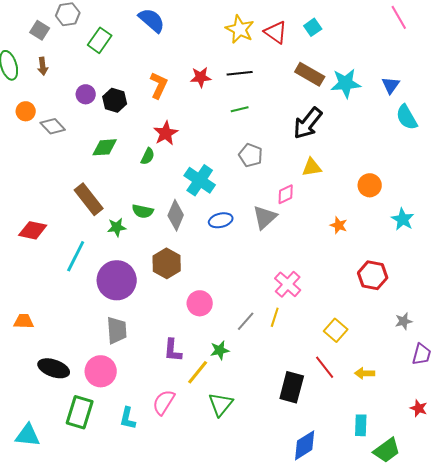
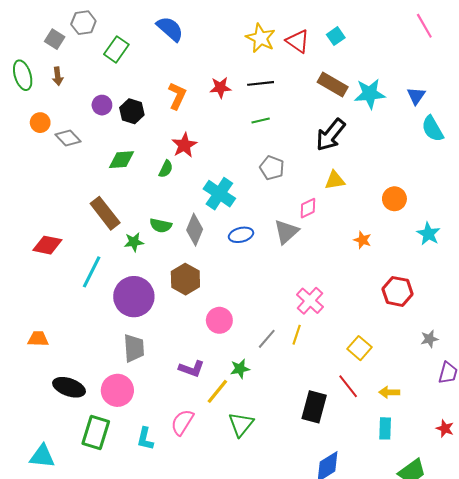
purple L-shape: (173, 350) -> (192, 369), turned -75
cyan rectangle: (361, 425) -> (385, 428), moved

